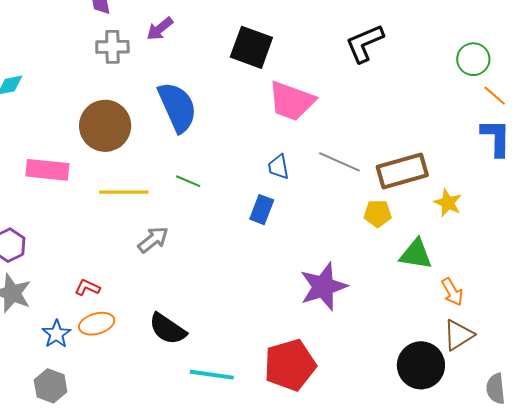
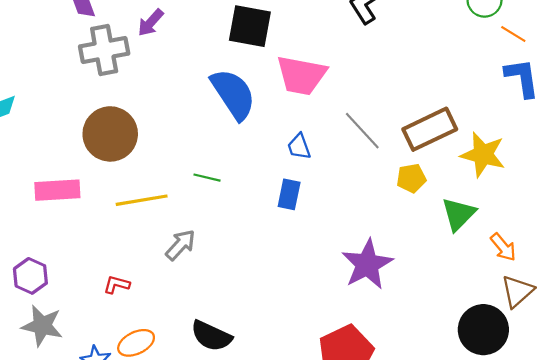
gray cross: (112, 47) -> (104, 50), size x1.4
blue semicircle: (177, 107) -> (233, 94), moved
gray line: (339, 162) -> (362, 131), turned 33
yellow star: (448, 203) -> (483, 155), size x1.5
green triangle: (416, 254) -> (459, 214), turned -45
red L-shape: (87, 287) -> (117, 285), moved

